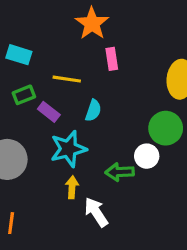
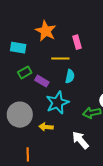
orange star: (92, 23) -> (46, 31), moved
yellow line: (67, 79) -> (60, 59), moved
yellow arrow: (72, 187) -> (46, 127), moved, turned -80

